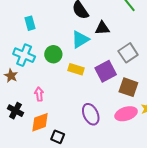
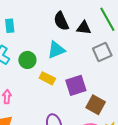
black triangle: (102, 28) -> (84, 28), moved
gray square: (128, 53) -> (102, 52), moved

